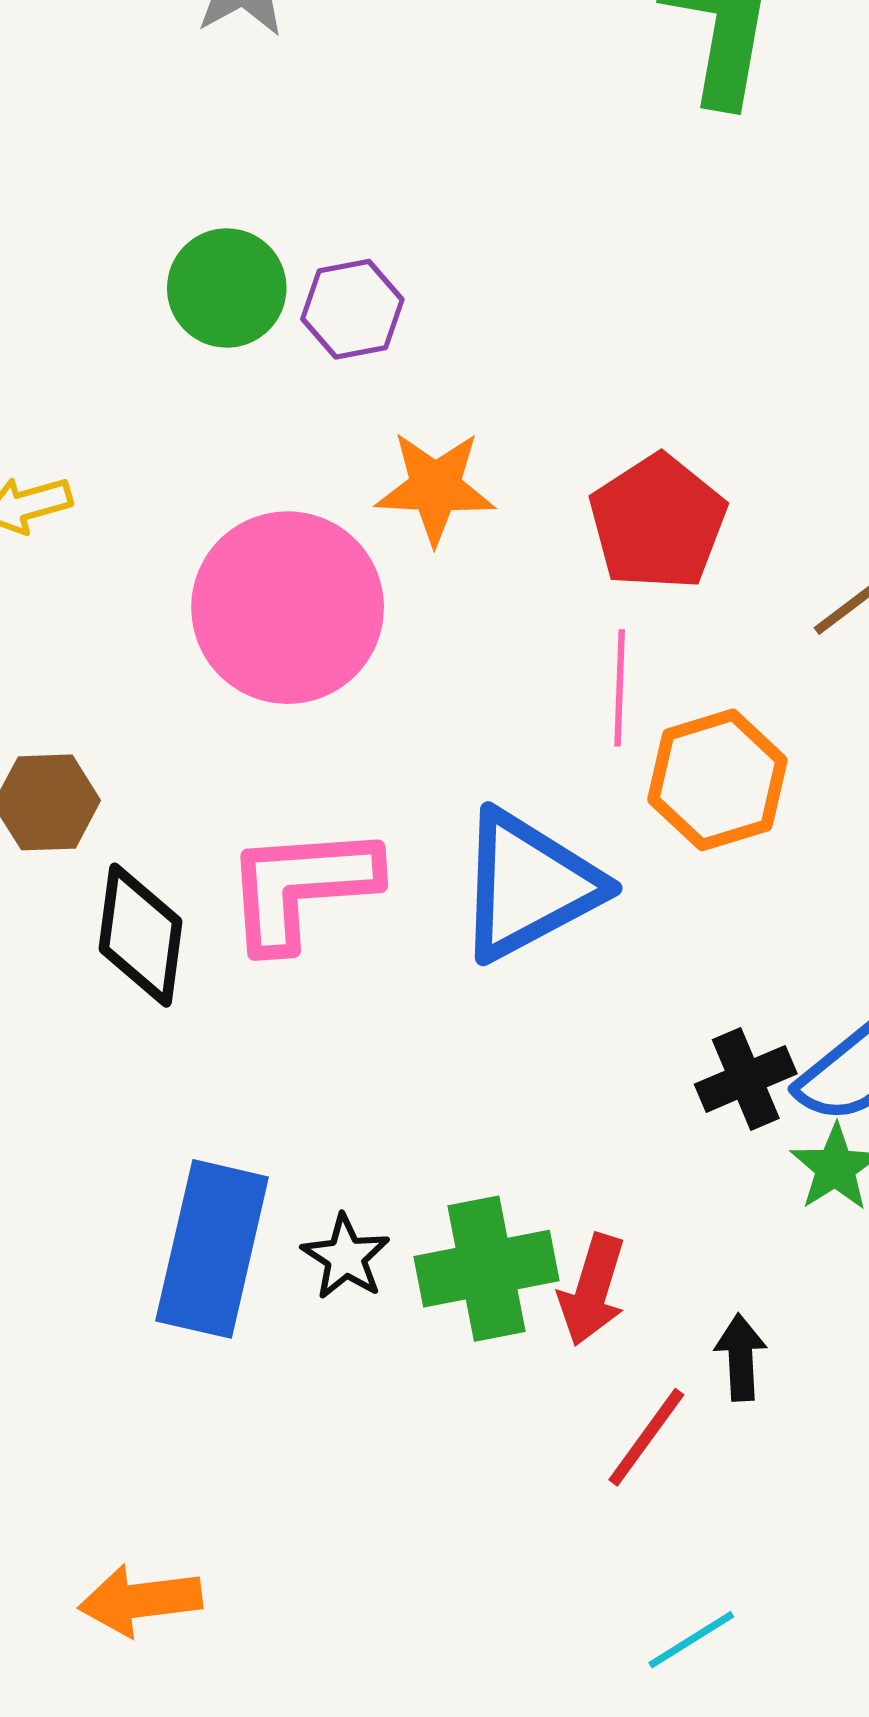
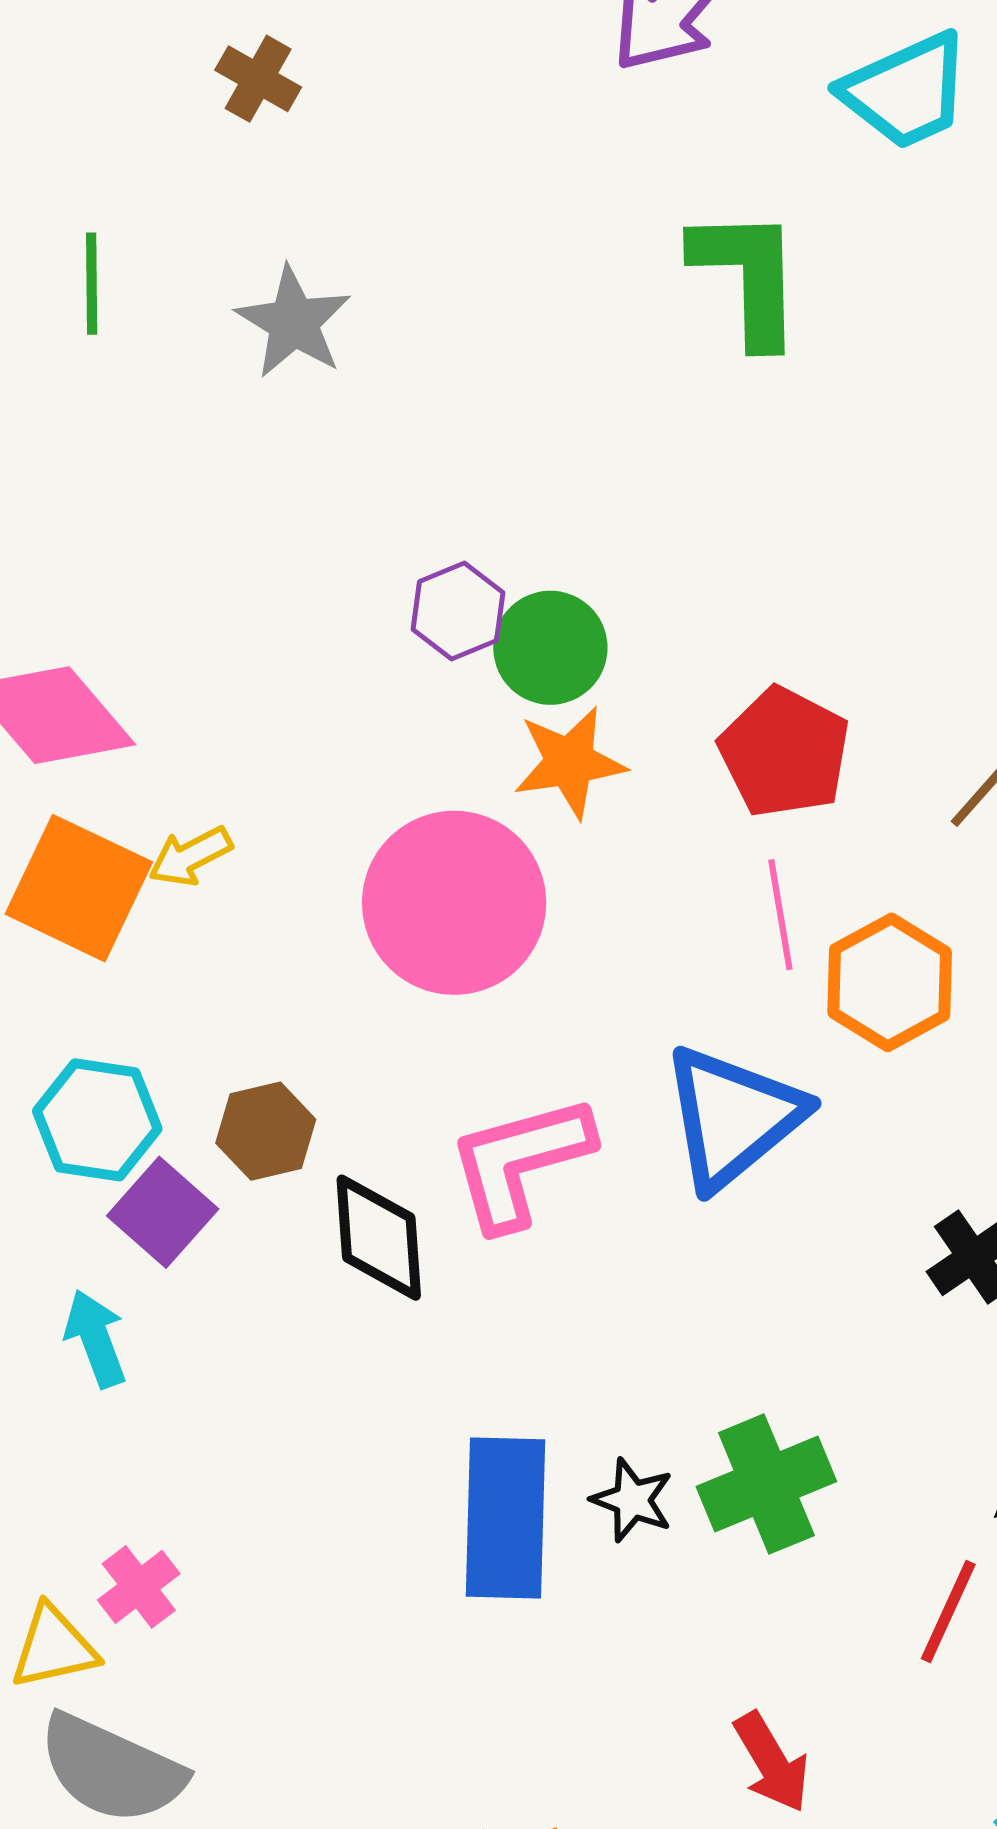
green circle: (227, 288) -> (550, 648), moved
red arrow: (592, 1290) -> (772, 1762), moved, turned -36

